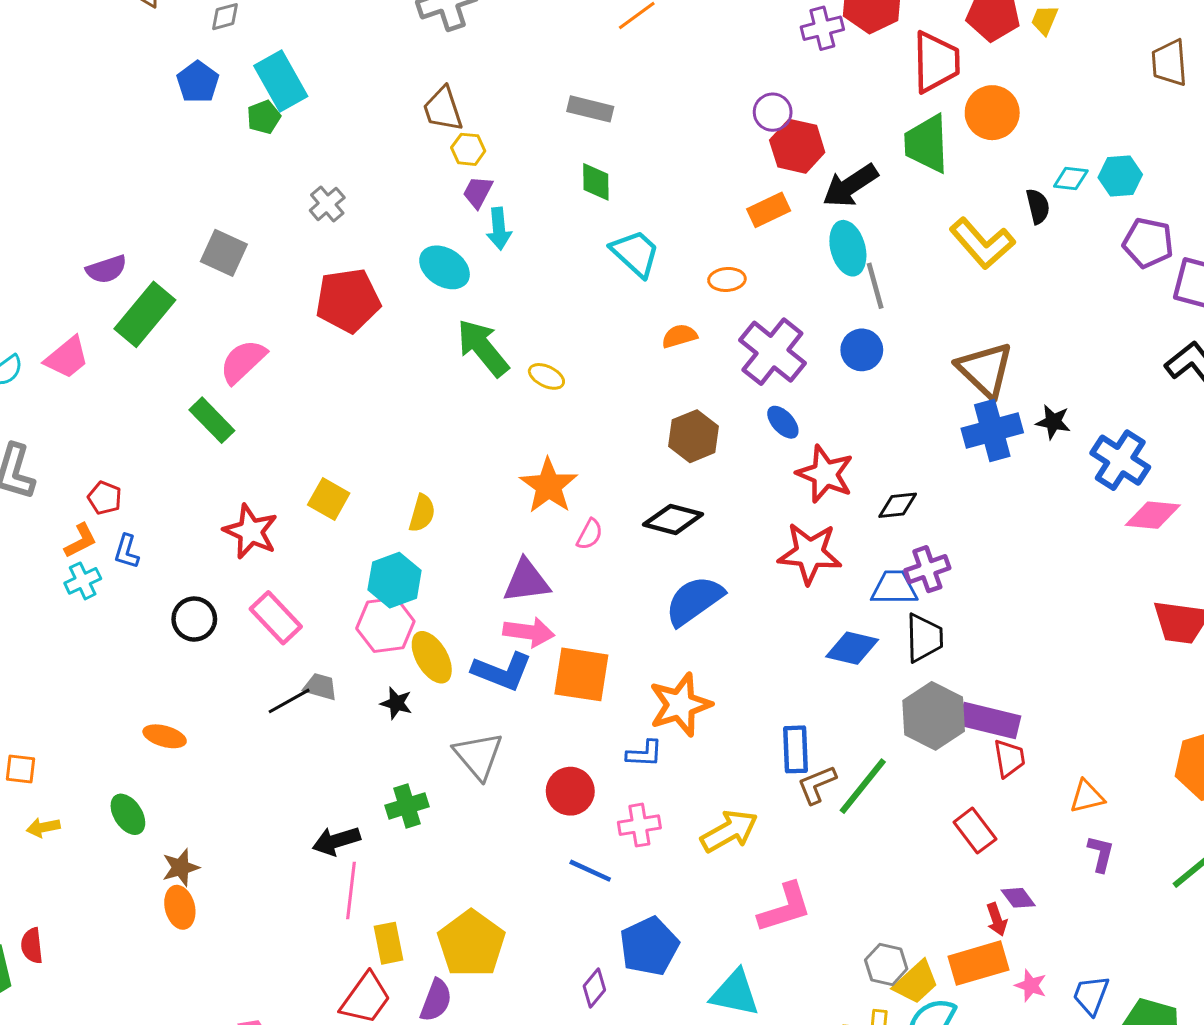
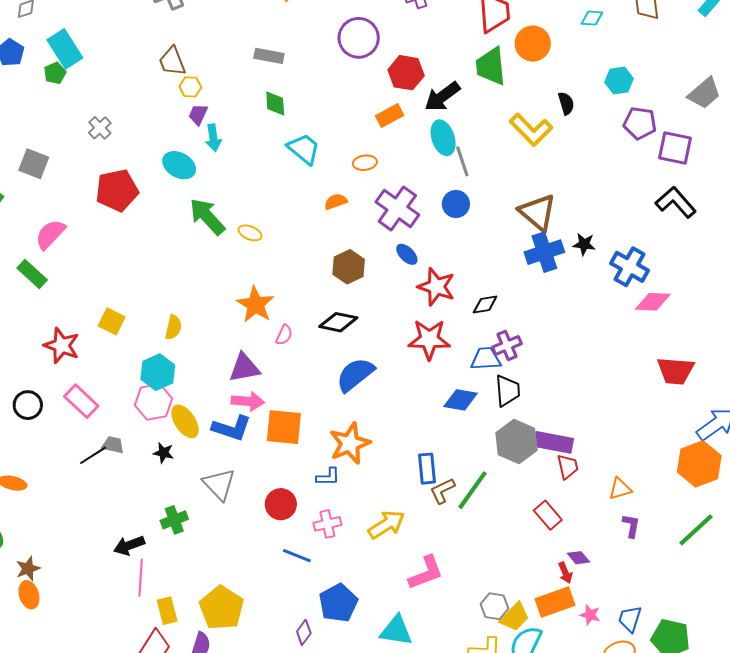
purple circle: (773, 112) -> (359, 38), moved, size x1.6
cyan diamond: (1071, 179) -> (592, 18), moved

